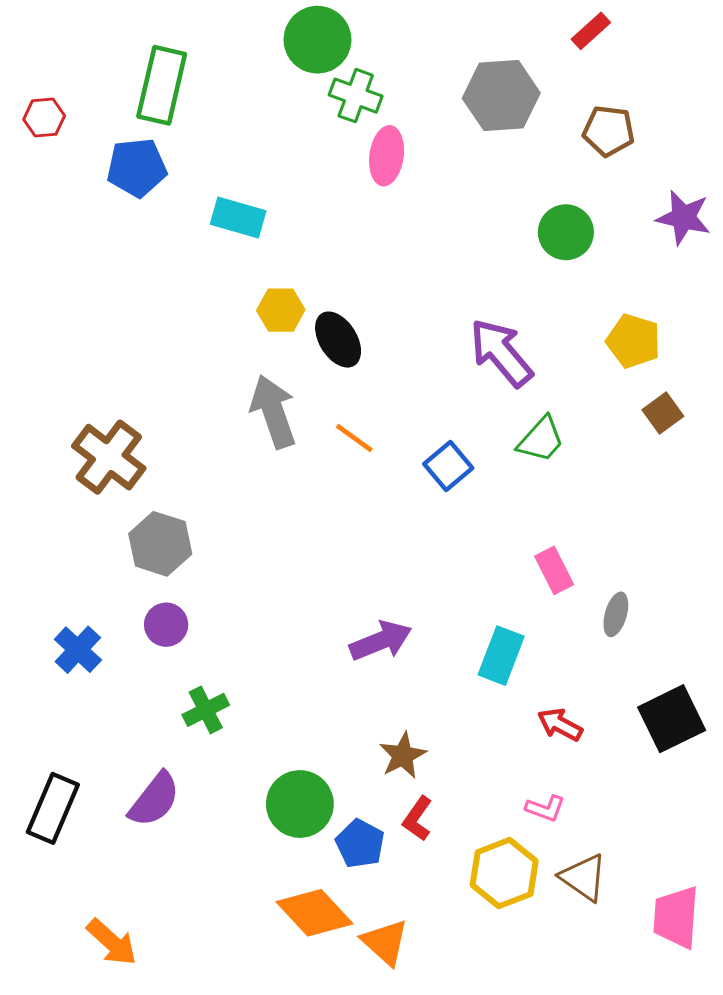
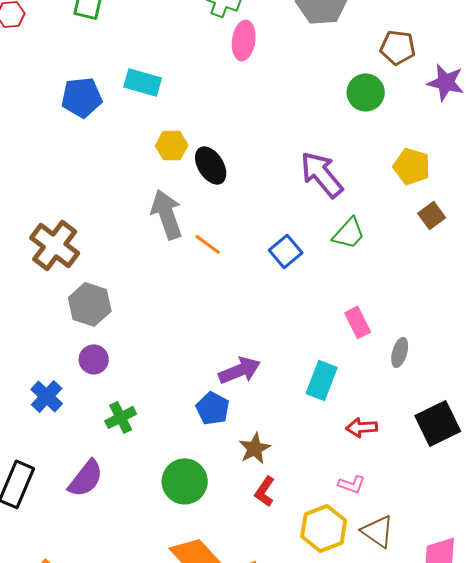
brown pentagon: (608, 131) -> (398, 47), moved
blue pentagon: (137, 168) -> (82, 97), moved
orange line: (354, 438) -> (208, 244), moved
blue cross: (78, 650) -> (47, 396), moved
red arrow: (560, 725) -> (362, 427), turned -32
blue pentagon: (360, 844) -> (213, 408), moved

